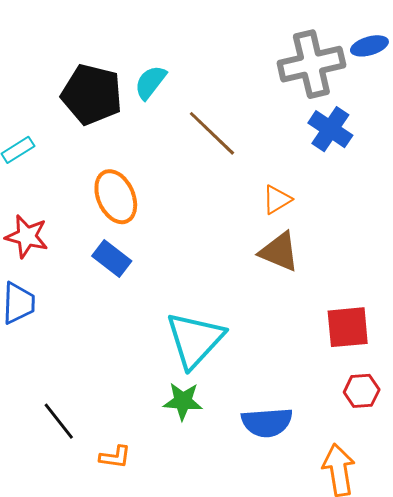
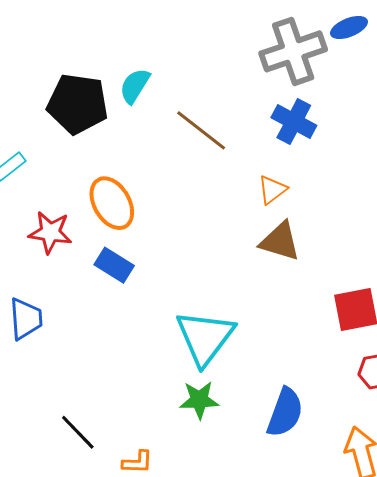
blue cross: (330, 129) -> (294, 122), moved
red star: (27, 236) -> (50, 232), moved
blue semicircle: (267, 422) -> (285, 412), turned -60

